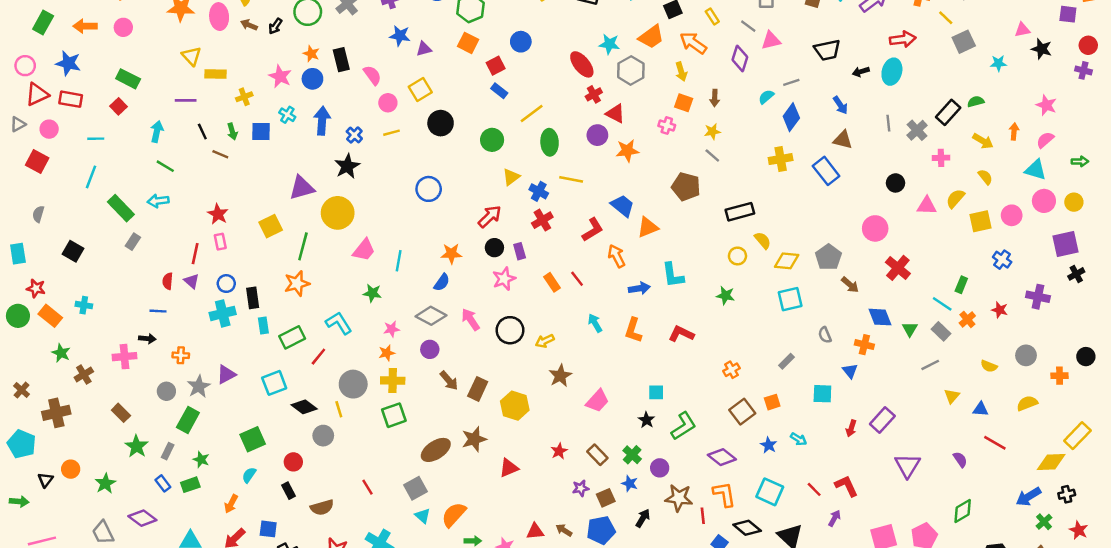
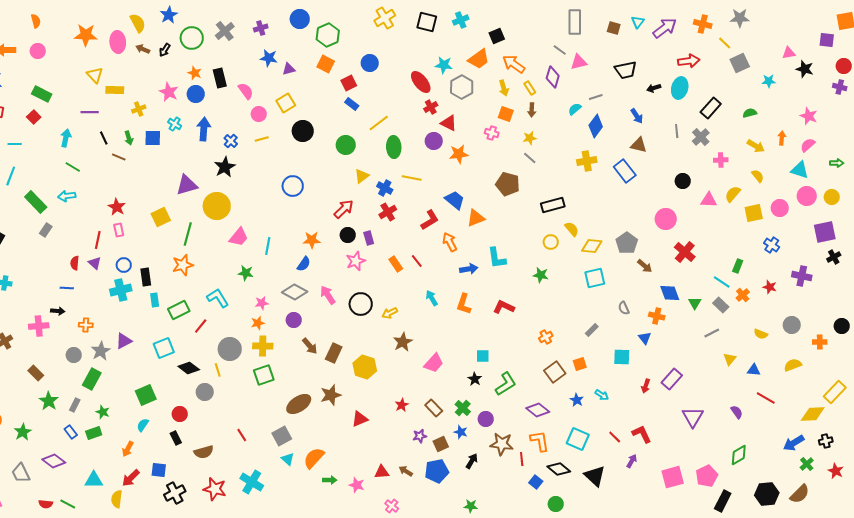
yellow rectangle: (712, 17) -> (530, 88), moved
black rectangle: (948, 112) -> (711, 108), moved

